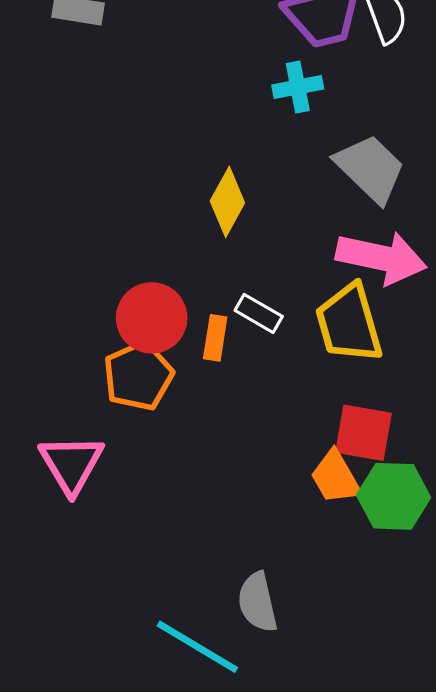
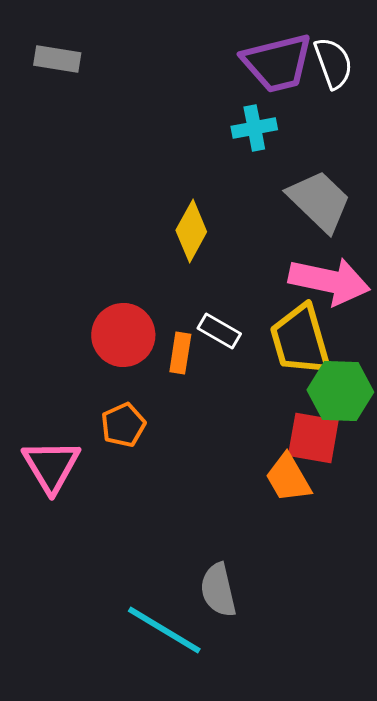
orange pentagon: (138, 376) -> (123, 425), moved, size x0.7
green hexagon: (394, 496) -> (340, 391), moved

